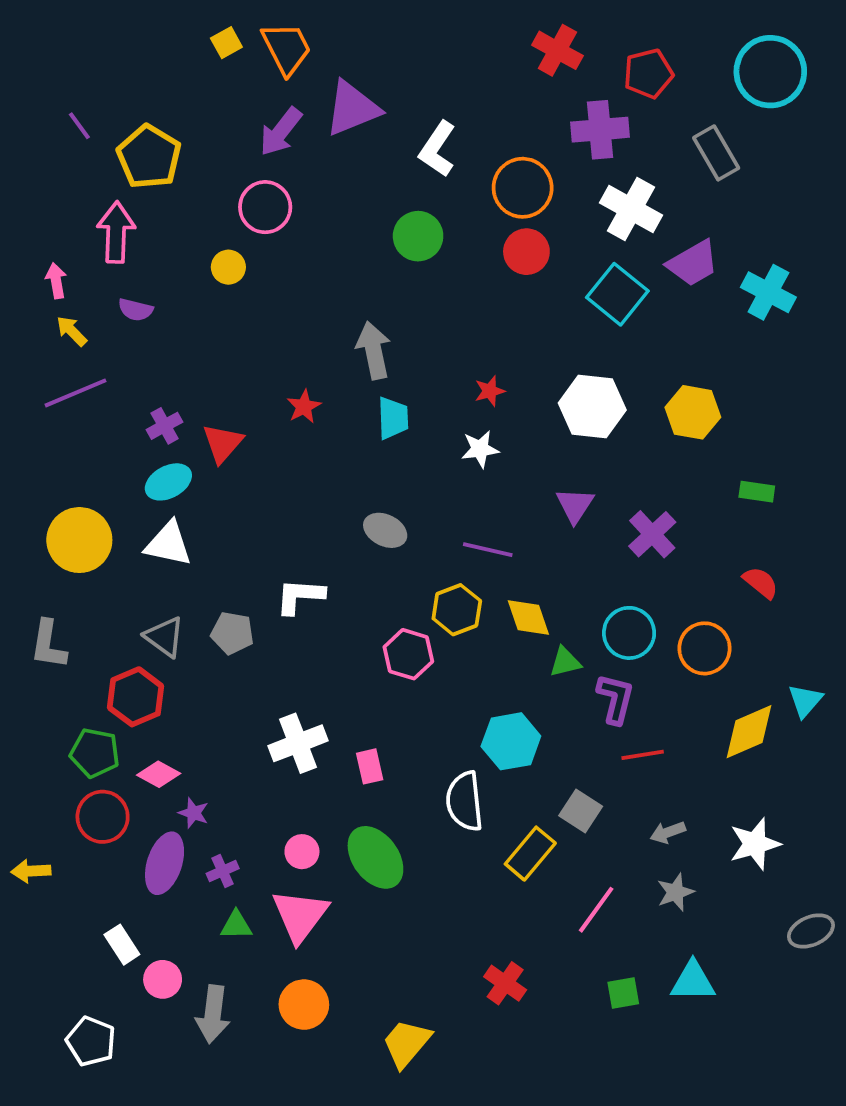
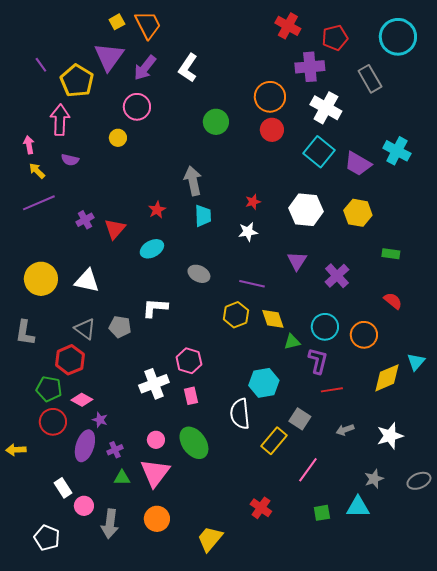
purple triangle: (352, 108) -> (109, 57), moved, turned -32
white L-shape: (437, 149) -> (188, 68), moved
purple trapezoid: (693, 263) -> (358, 164), moved, turned 60
cyan ellipse: (168, 482) -> (152, 249), moved
pink hexagon: (408, 654) -> (189, 361), moved
gray star: (675, 892) -> (374, 479), moved

